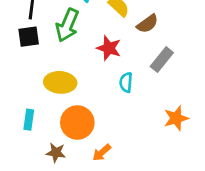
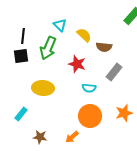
brown semicircle: (147, 24) -> (104, 47), turned 42
cyan semicircle: (126, 82) -> (89, 88), turned -88
cyan rectangle: (29, 120) -> (21, 114), turned 32
orange circle: (77, 122) -> (90, 116), moved

